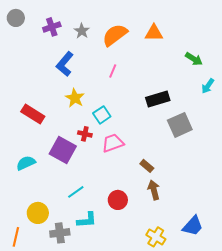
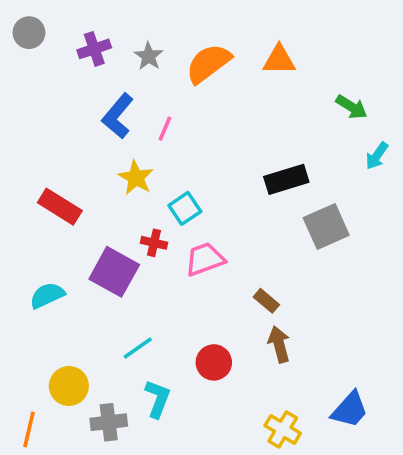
pink line: (113, 71) -> (165, 129), moved
cyan L-shape: (87, 220) -> (158, 399), turned -65

